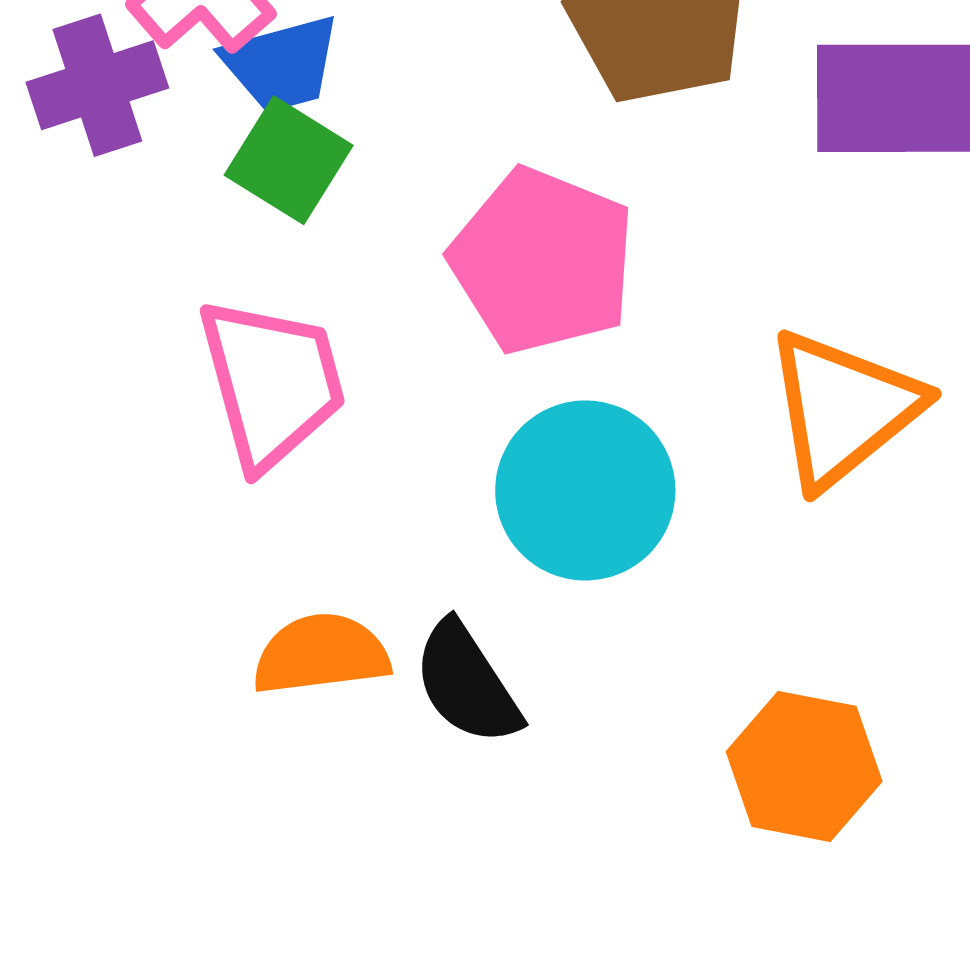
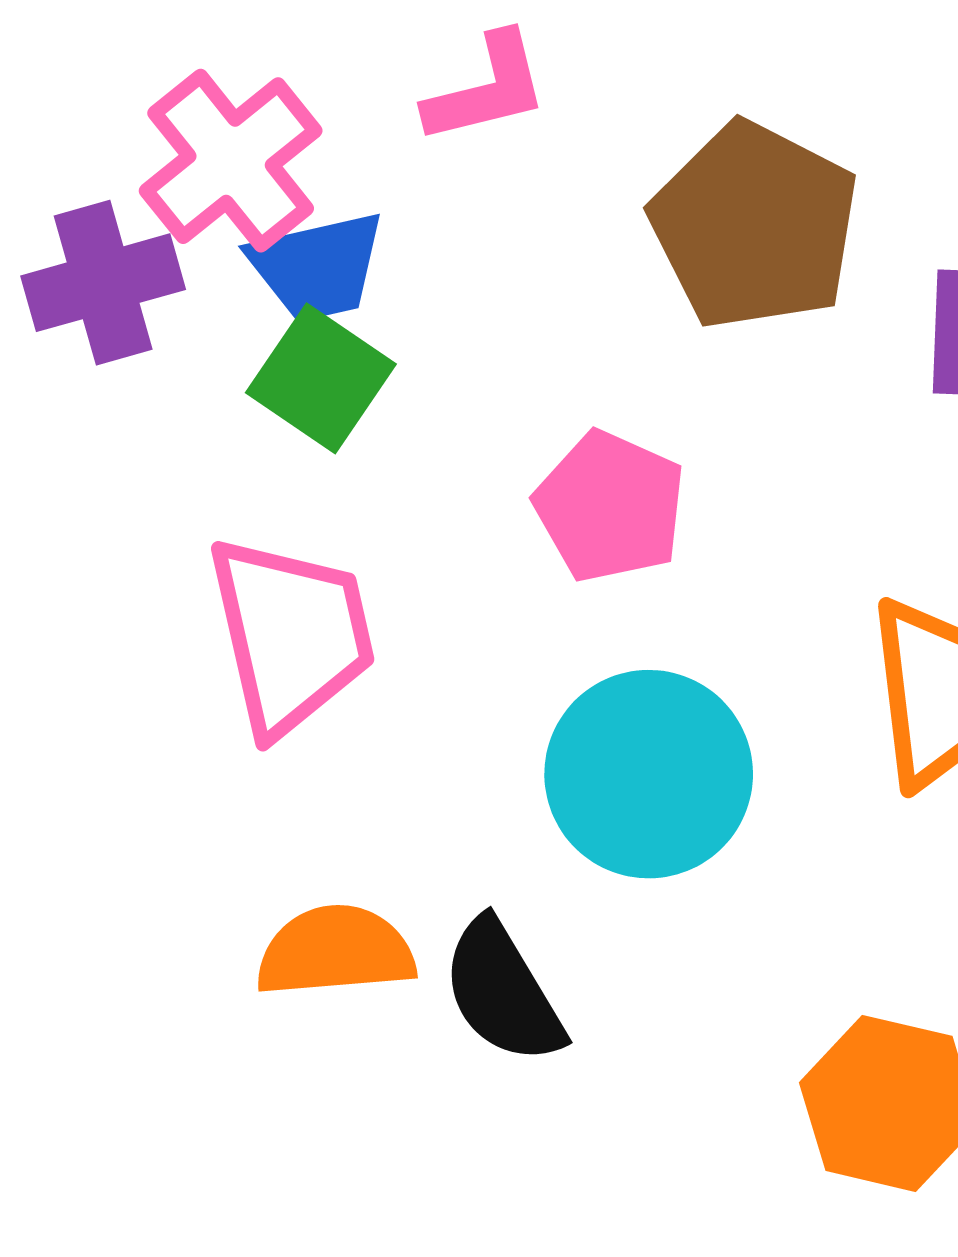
pink pentagon: (543, 261) -> (610, 507), size x0.7

